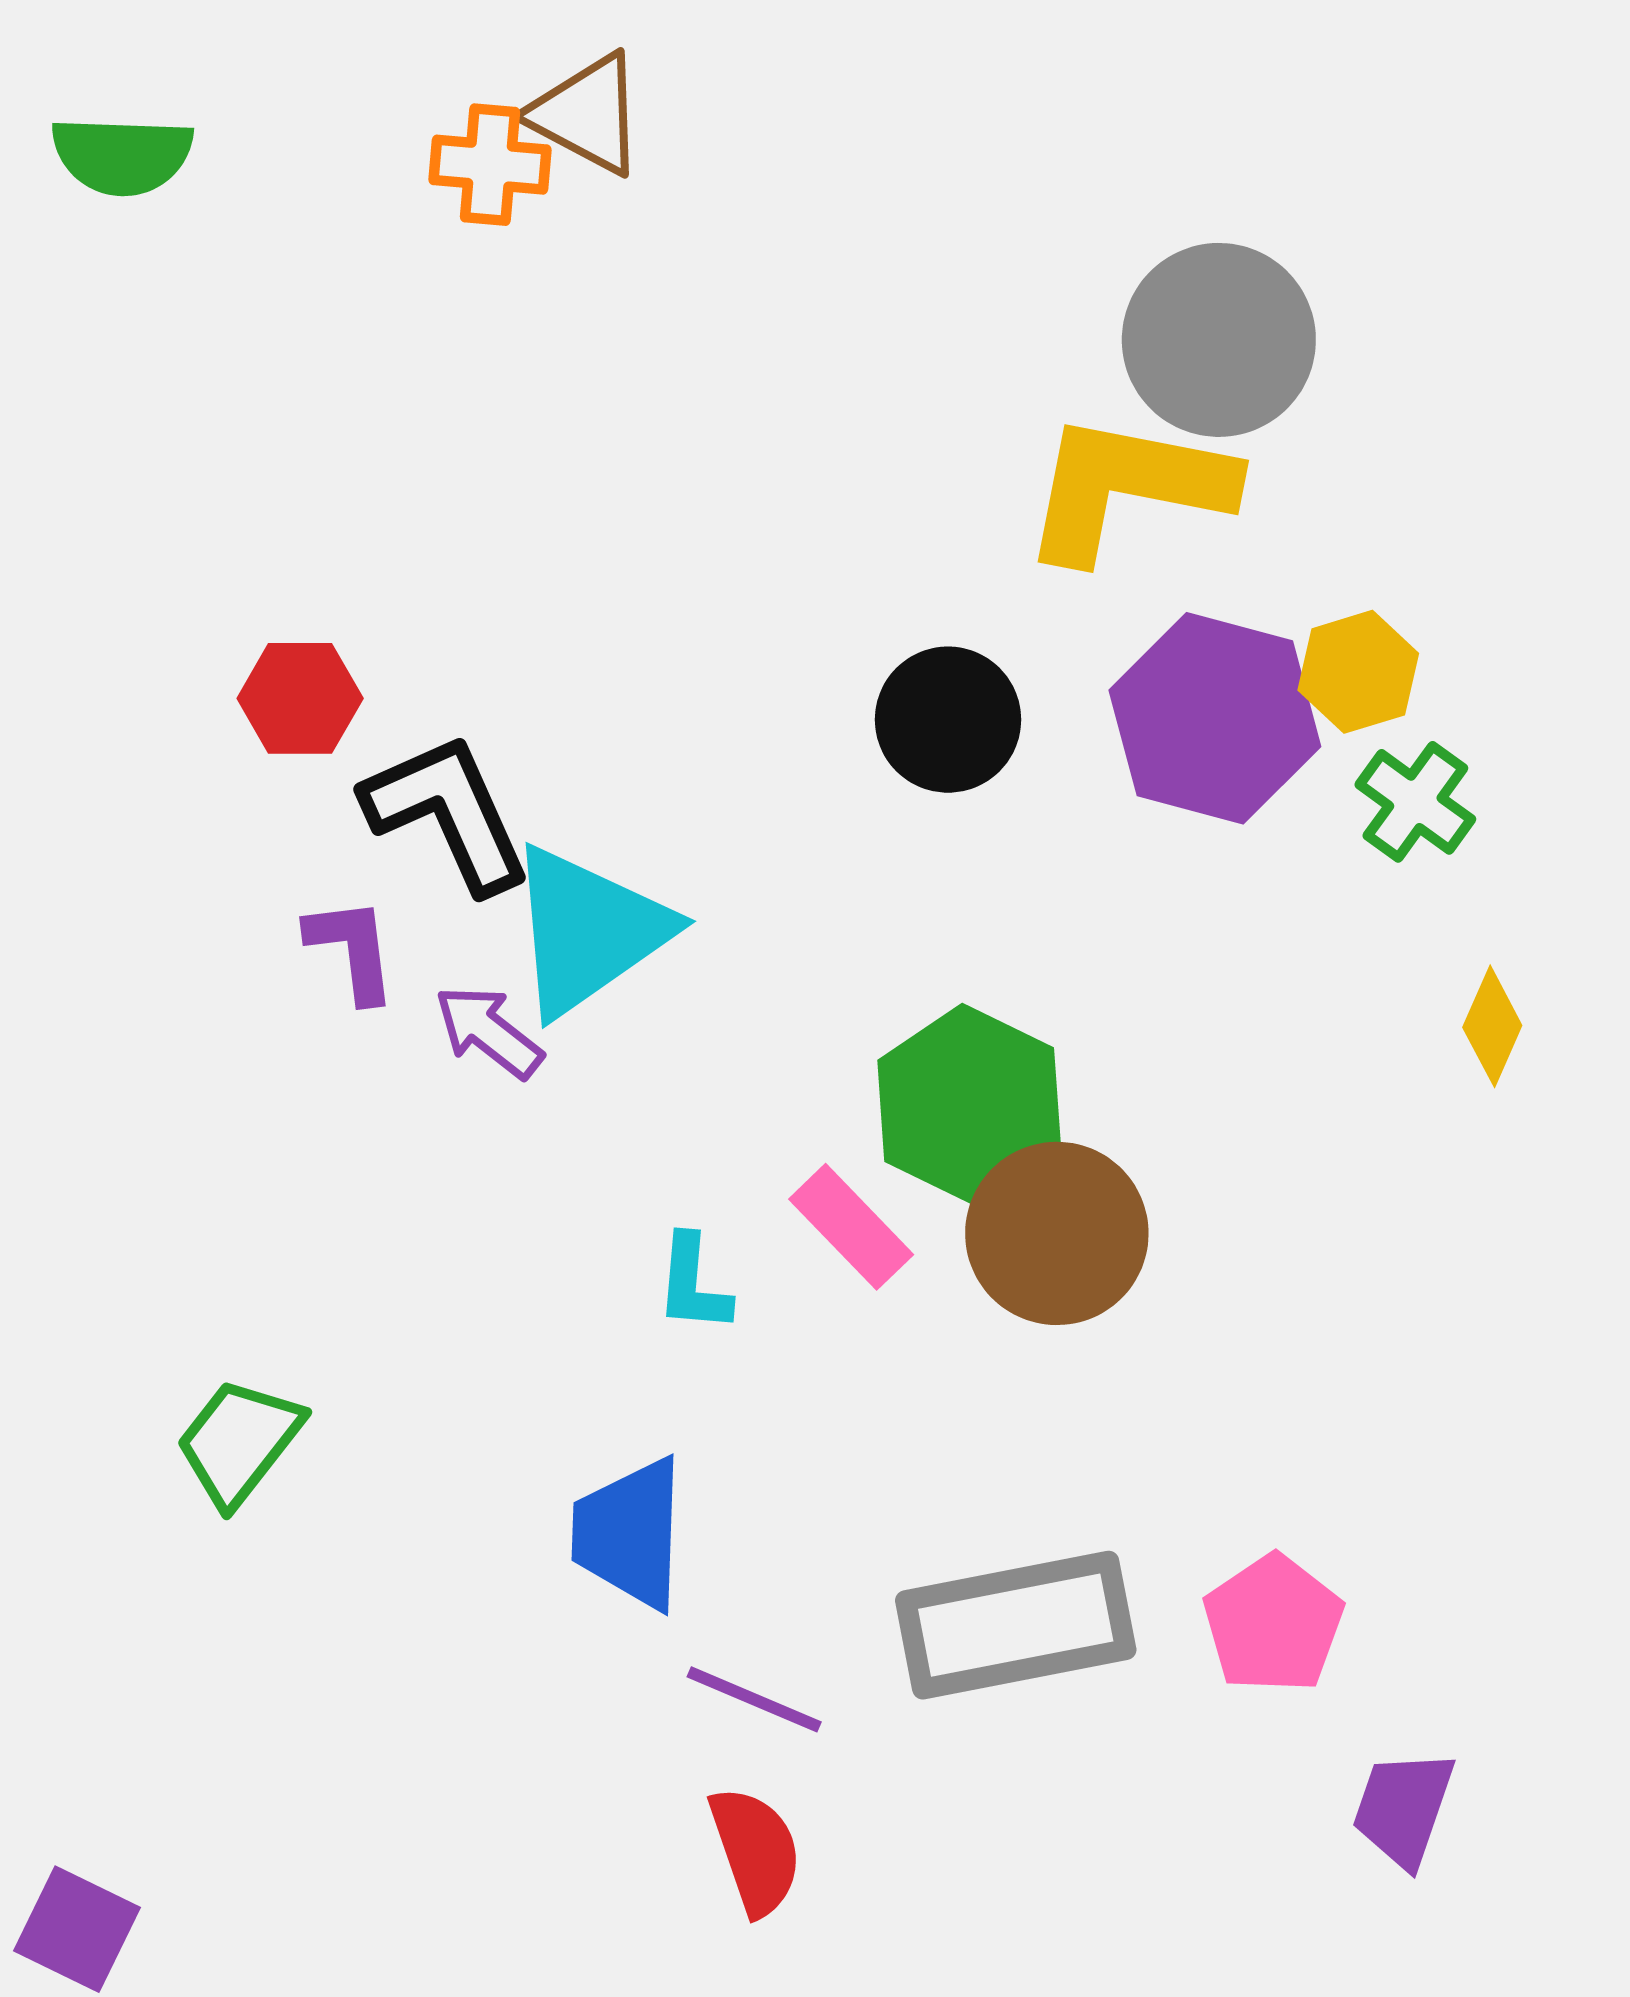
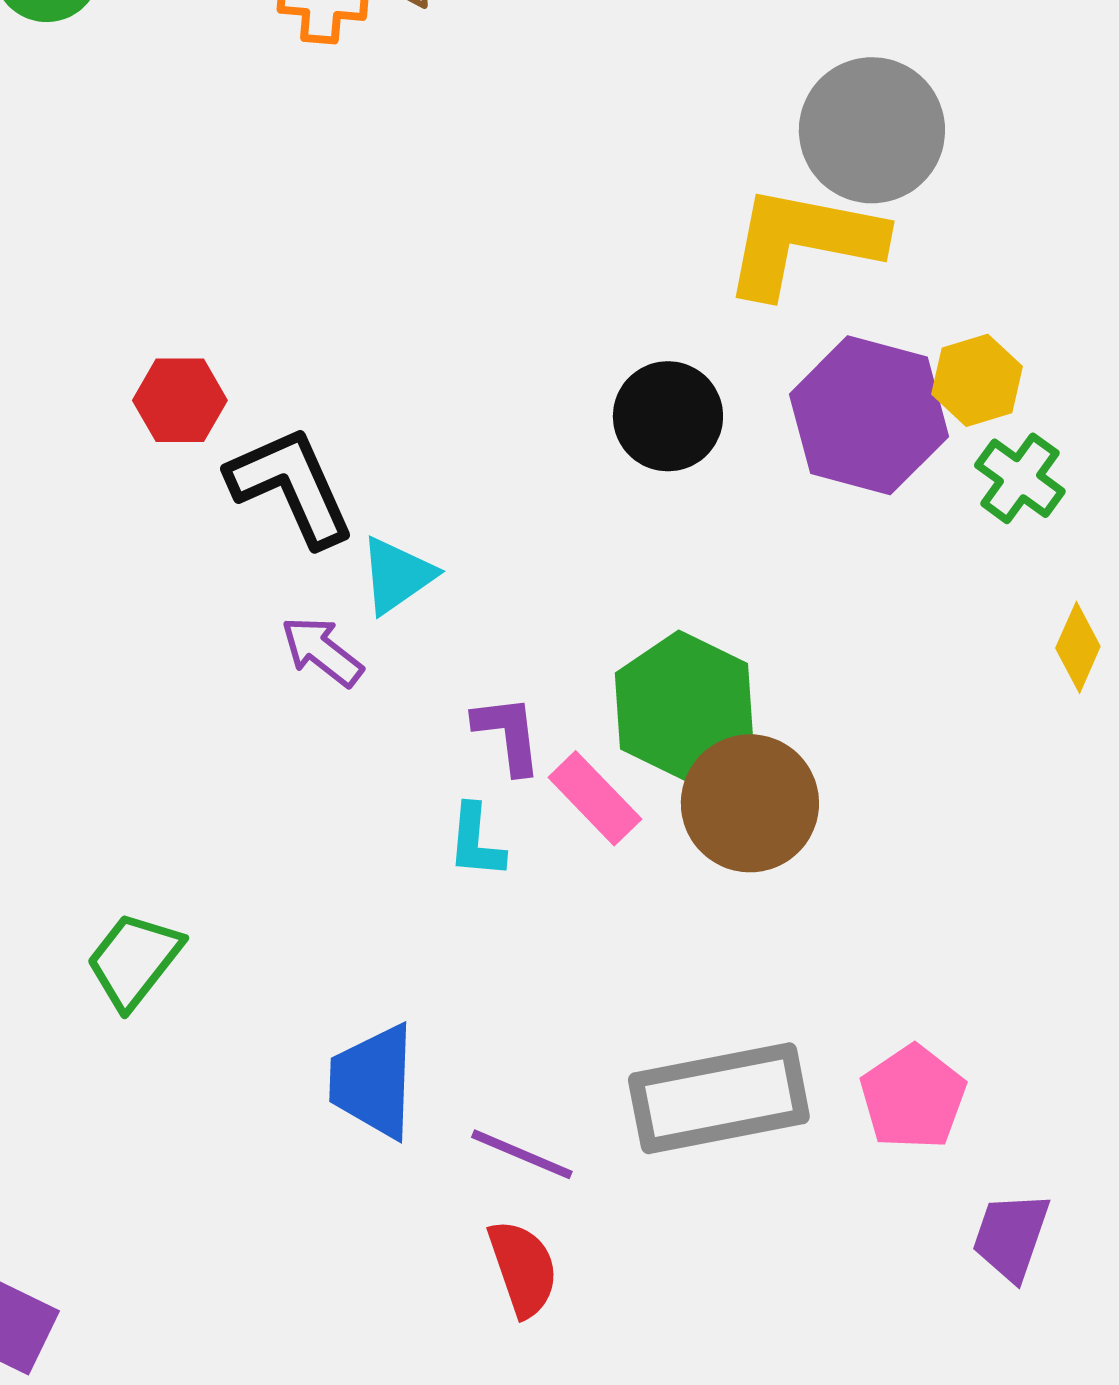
cyan triangle: (588, 931) -> (397, 575), size x0.6
purple L-shape: (352, 949) -> (508, 734), moved
blue trapezoid: (629, 1533) -> (373, 1081), moved

